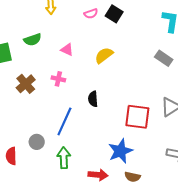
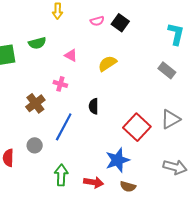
brown cross: (26, 84) -> (35, 103), moved
red square: (137, 117) -> (137, 127), turned 32
green arrow: (64, 158) -> (61, 175), moved

